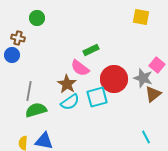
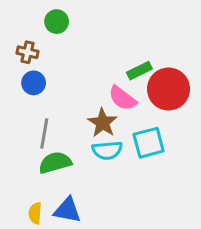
blue circle: (12, 55) -> (34, 83), moved
red circle: (114, 79) -> (169, 89), moved
cyan semicircle: (70, 102) -> (107, 150), turned 30

